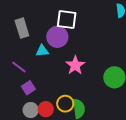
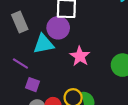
cyan triangle: (42, 51) -> (44, 44), size x1.5
purple square: (28, 88) -> (32, 85), turned -32

